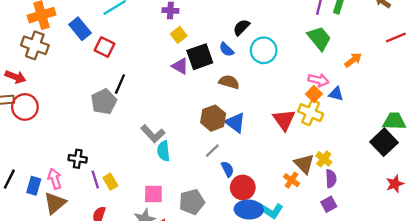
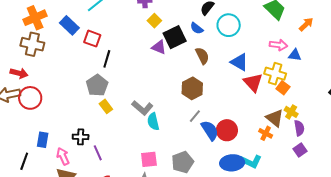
brown semicircle: (229, 82) -> (202, 56), turned 54
black line: (120, 84) -> (107, 59), moved
orange square: (314, 94) -> (283, 88), moved
blue triangle: (235, 123) -> (239, 62), moved
blue semicircle: (228, 169) -> (210, 130), size x1.5
yellow rectangle: (110, 182) -> (106, 106), moved
blue rectangle: (34, 186) -> (43, 140), moved
red circle: (243, 188) -> (227, 130), moved

